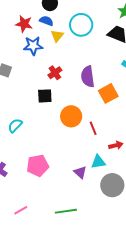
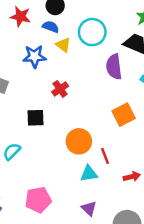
red star: (24, 24) -> (20, 17), moved
yellow triangle: (57, 36) -> (63, 45), turned -32
purple semicircle: (88, 77) -> (114, 67), moved
black square: (45, 96) -> (36, 118), moved
cyan triangle: (98, 162) -> (89, 174), moved

